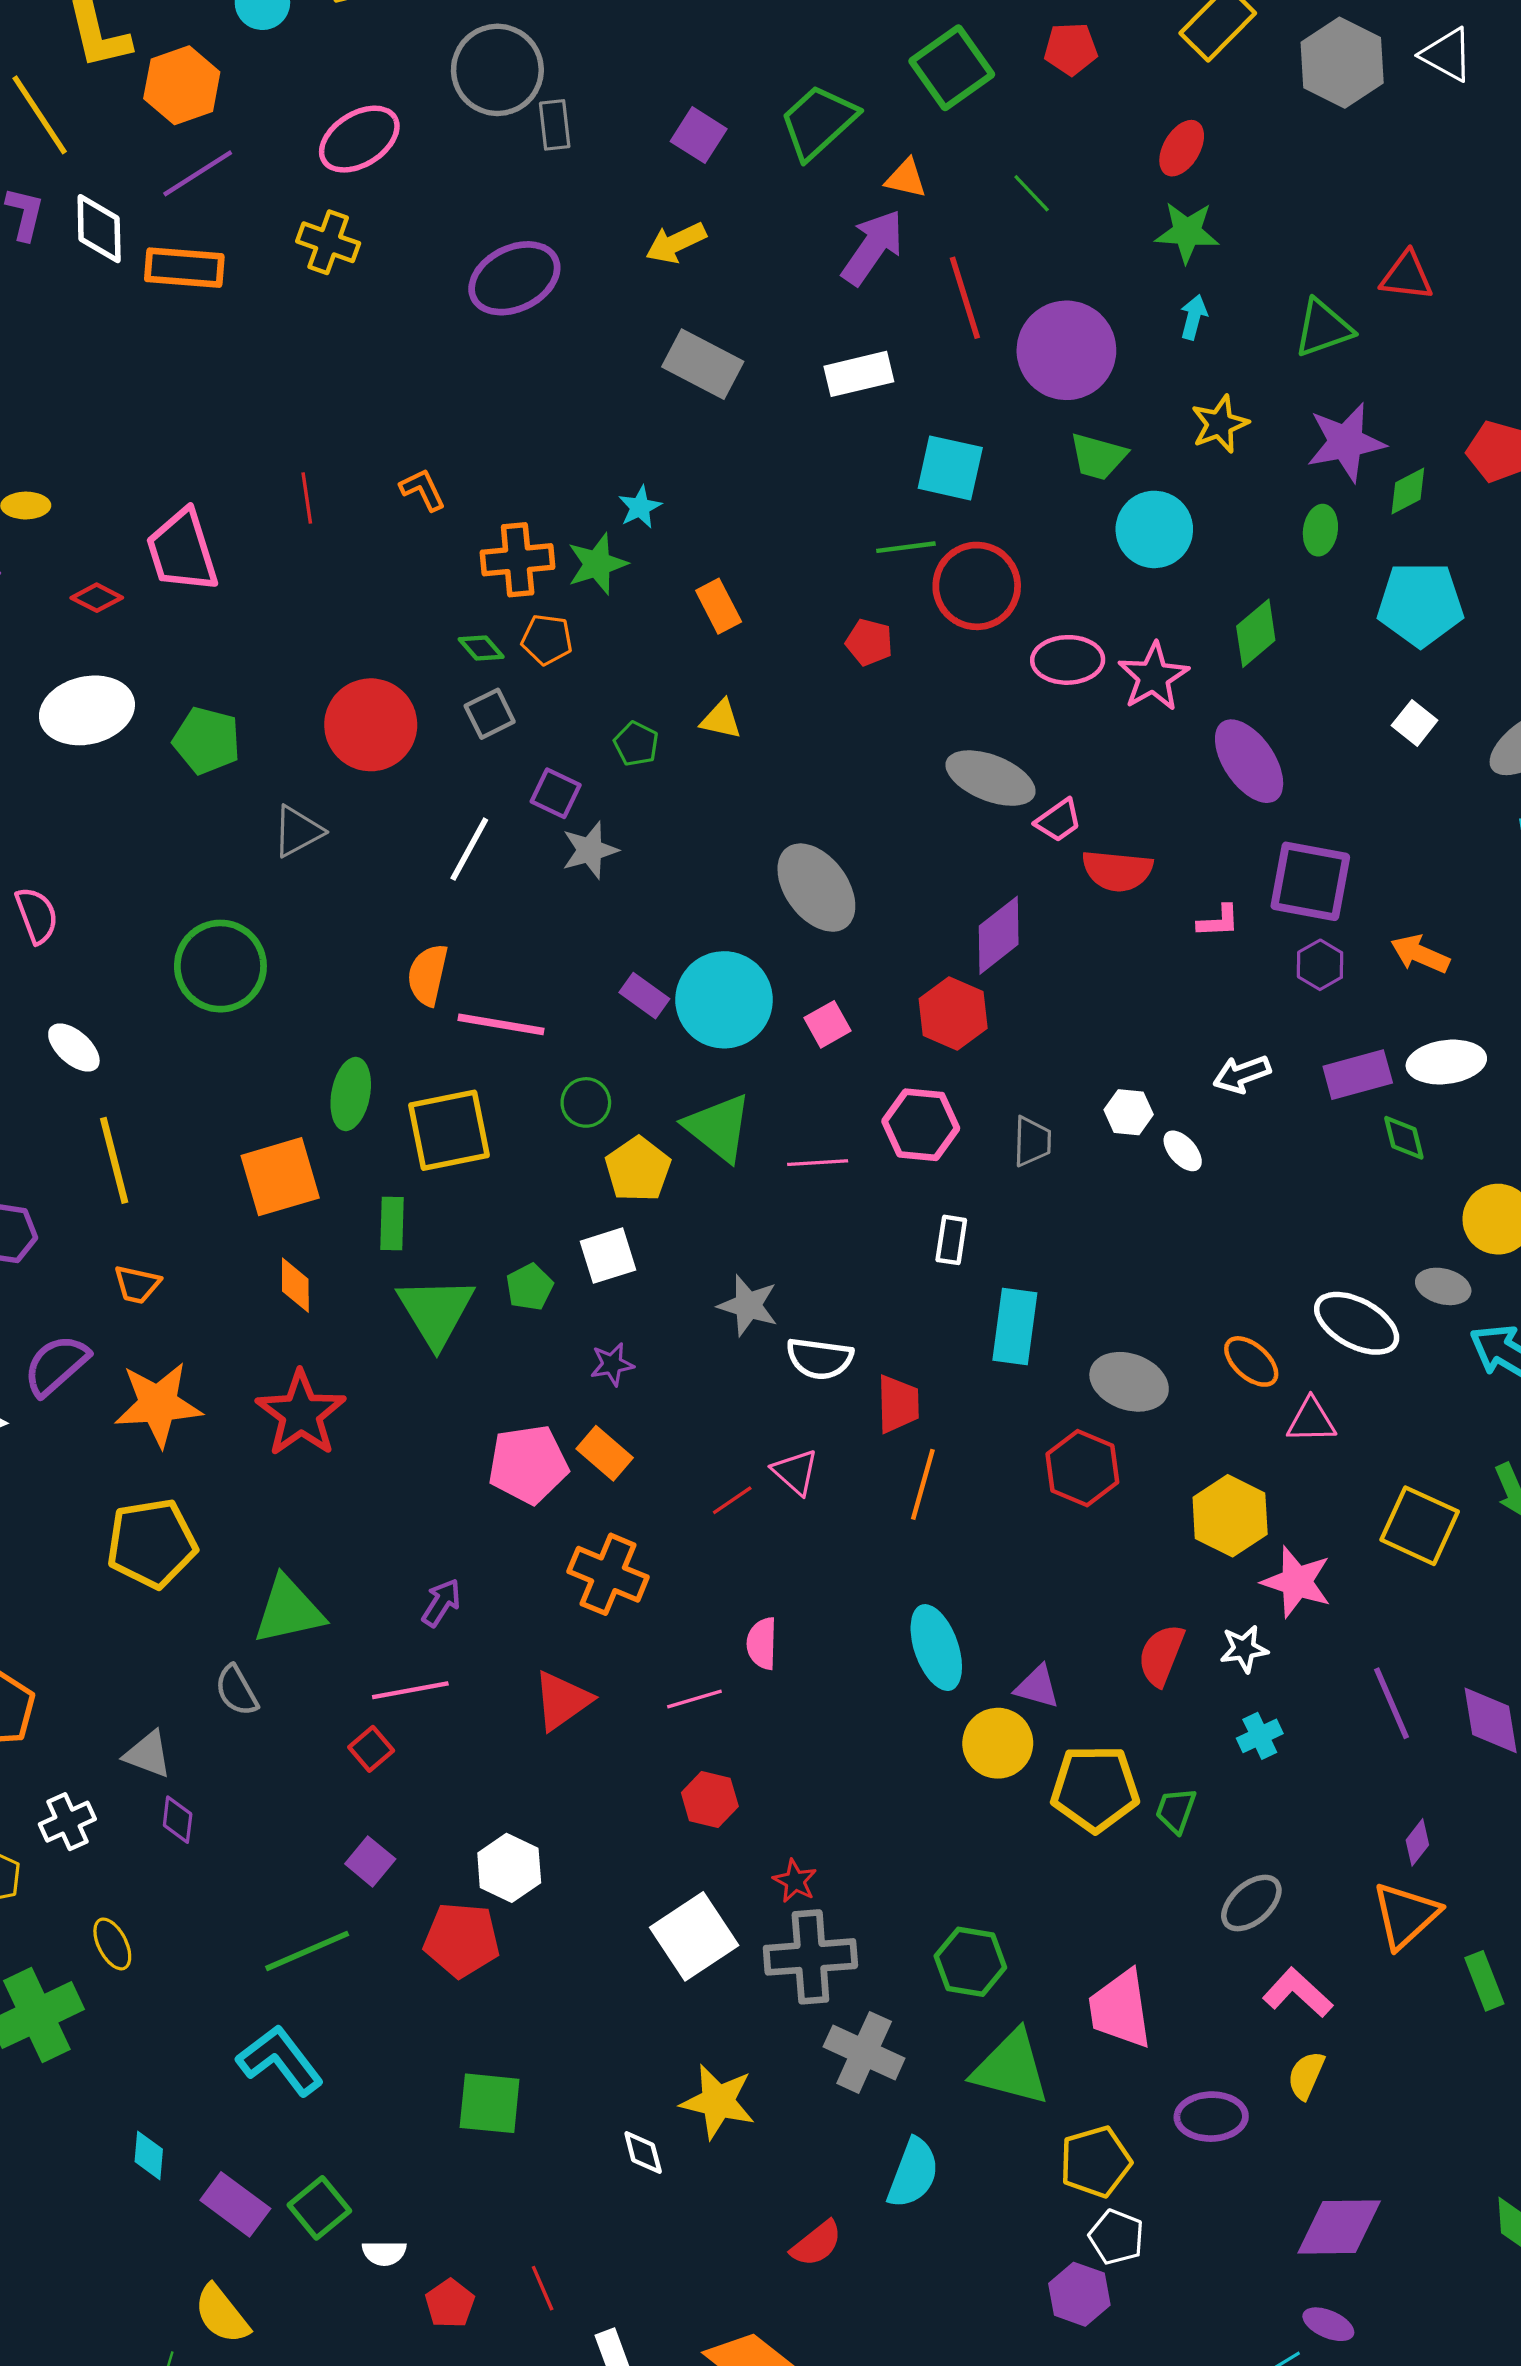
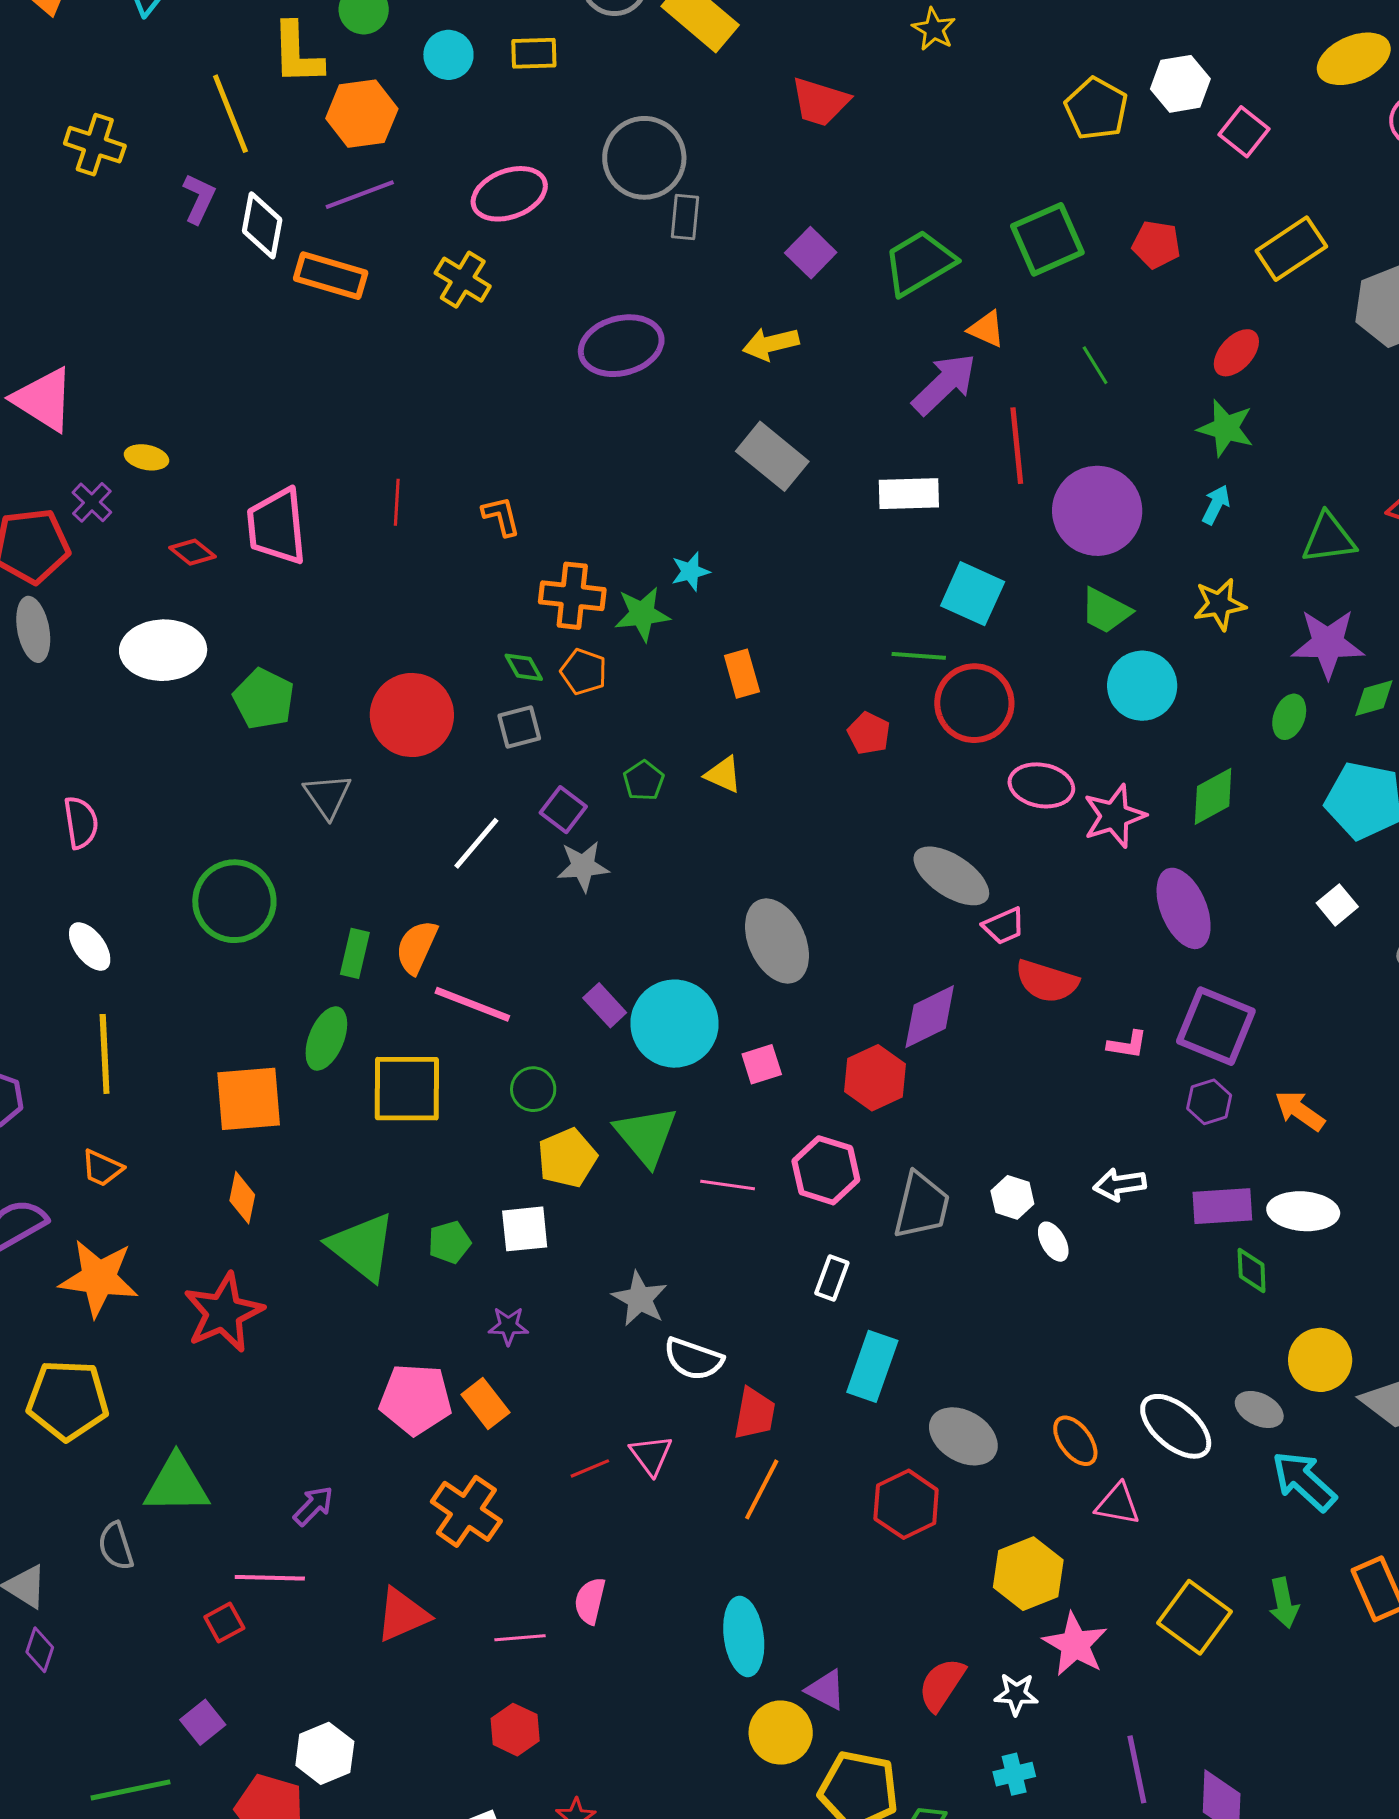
gray triangle: (298, 831) -> (328, 796), turned -48
gray trapezoid: (1032, 1141) -> (922, 1206), size x1.5
green rectangle: (392, 1223) -> (355, 953), moved
green triangle: (436, 1311) -> (362, 1247), turned -32

